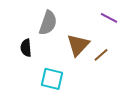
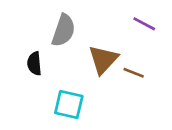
brown line: (101, 55) -> (134, 73), turned 63

